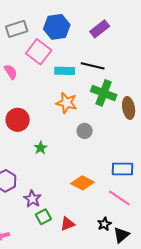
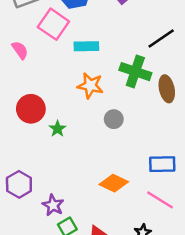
black line: (93, 66) -> (161, 39), moved, turned -45
green star: (40, 148) -> (57, 129), moved

